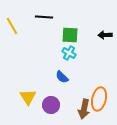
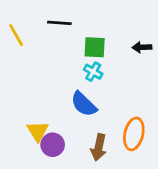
blue semicircle: (62, 77) -> (84, 104), size x1.5
purple circle: (51, 105) -> (53, 145), moved
brown arrow: (84, 109) -> (99, 147), moved

